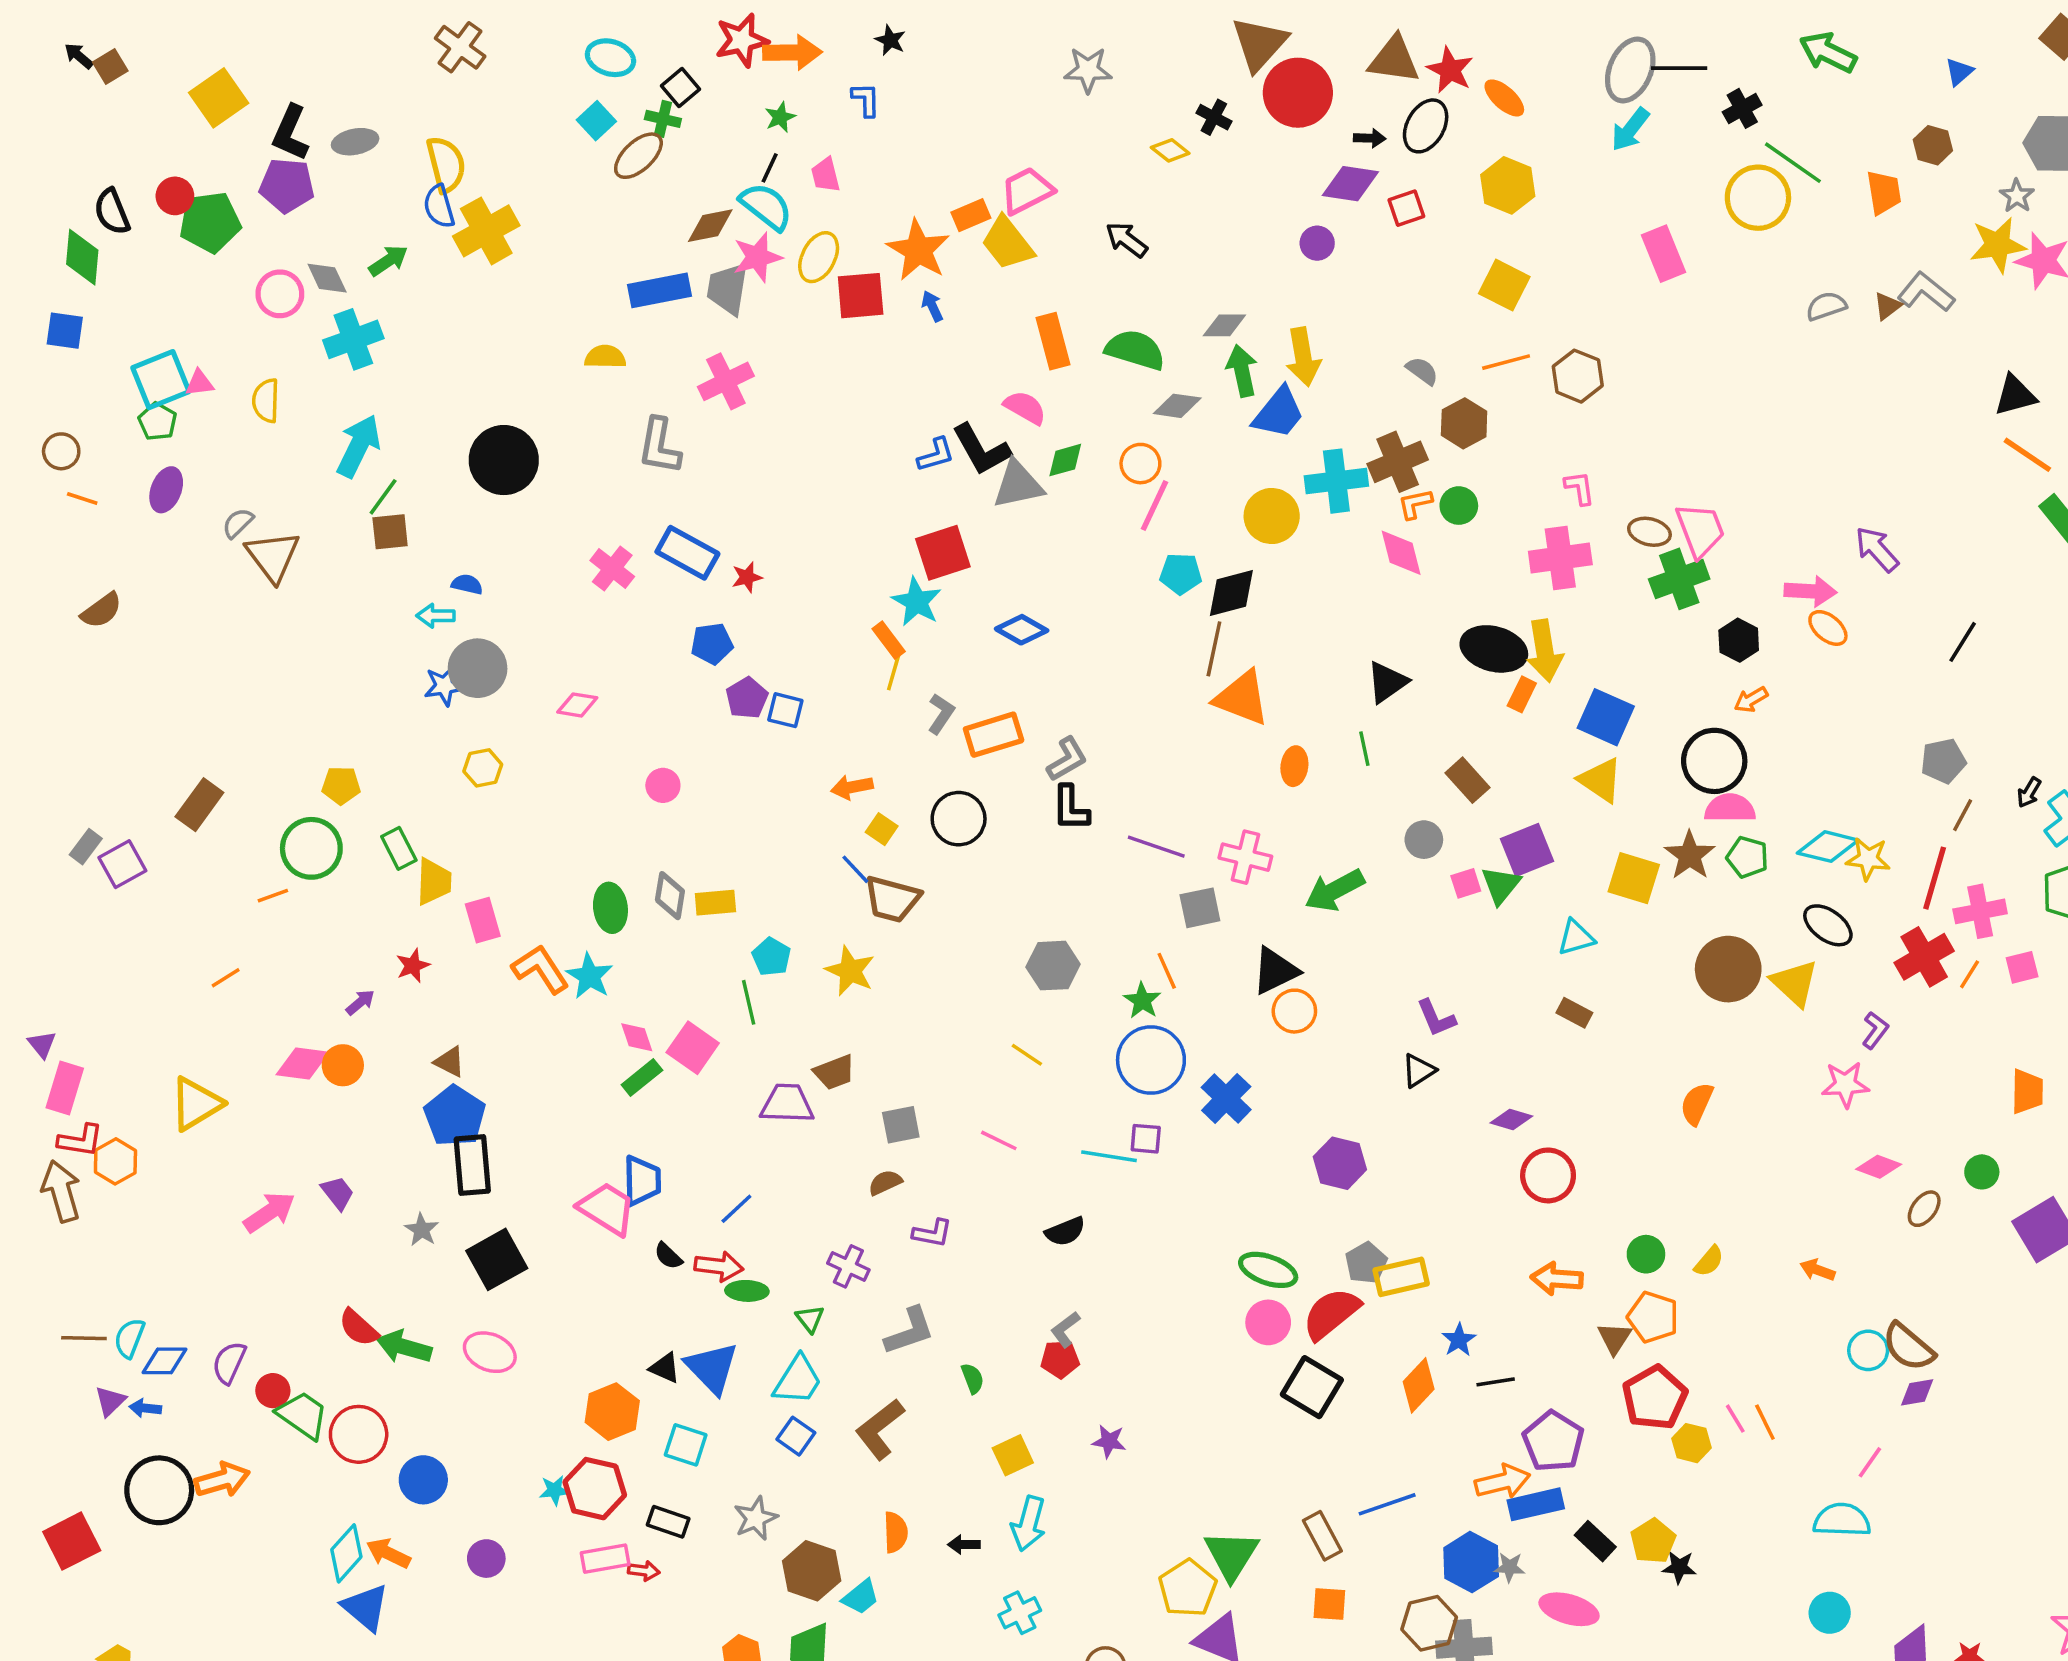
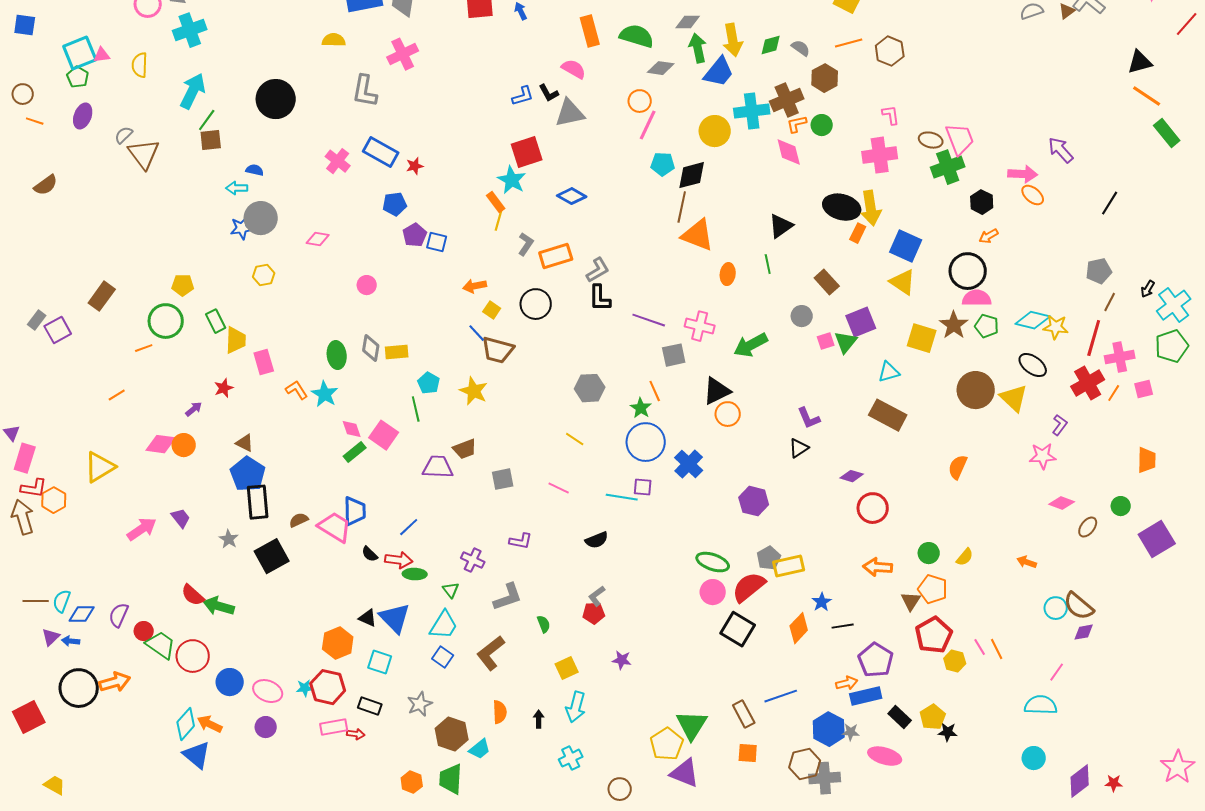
black L-shape: (981, 450) -> (549, 93), size x0.6
green diamond: (1065, 460) -> (771, 45), moved
orange L-shape: (540, 969) -> (297, 390), size x0.7
brown rectangle: (1574, 1013) -> (888, 415), size x1.8
brown semicircle: (885, 1182) -> (299, 520), moved
pink ellipse: (490, 1352) -> (268, 691), moved
orange arrow: (1503, 1482) -> (847, 683), size x0.7
black arrow: (964, 1545) -> (539, 719), turned 90

